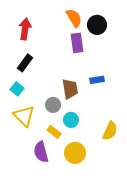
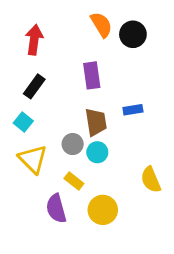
purple rectangle: (77, 43) -> (92, 75), moved
cyan circle: (71, 120) -> (97, 152), moved
yellow semicircle: (110, 131) -> (151, 180), turned 132

